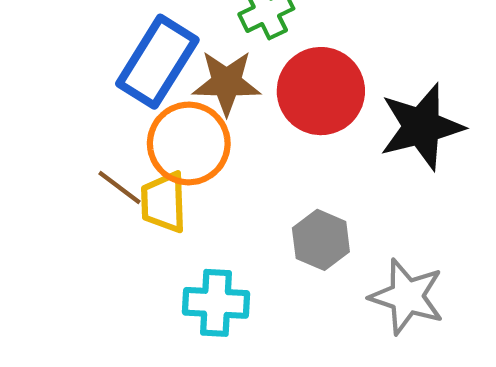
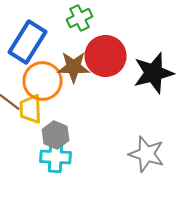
brown star: (227, 83) -> (74, 67), moved
gray hexagon: (321, 240) -> (56, 135), moved

